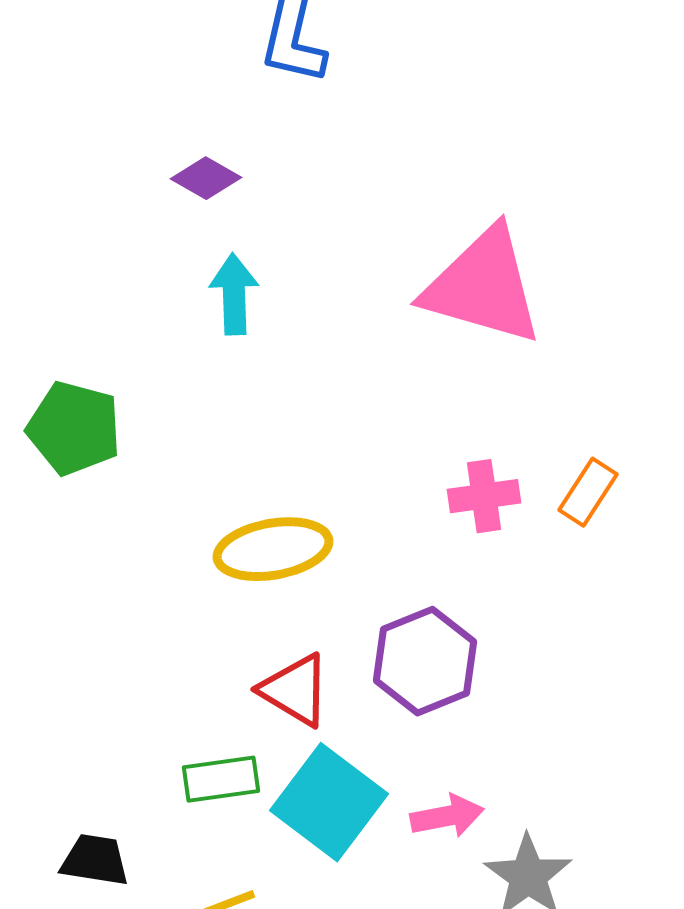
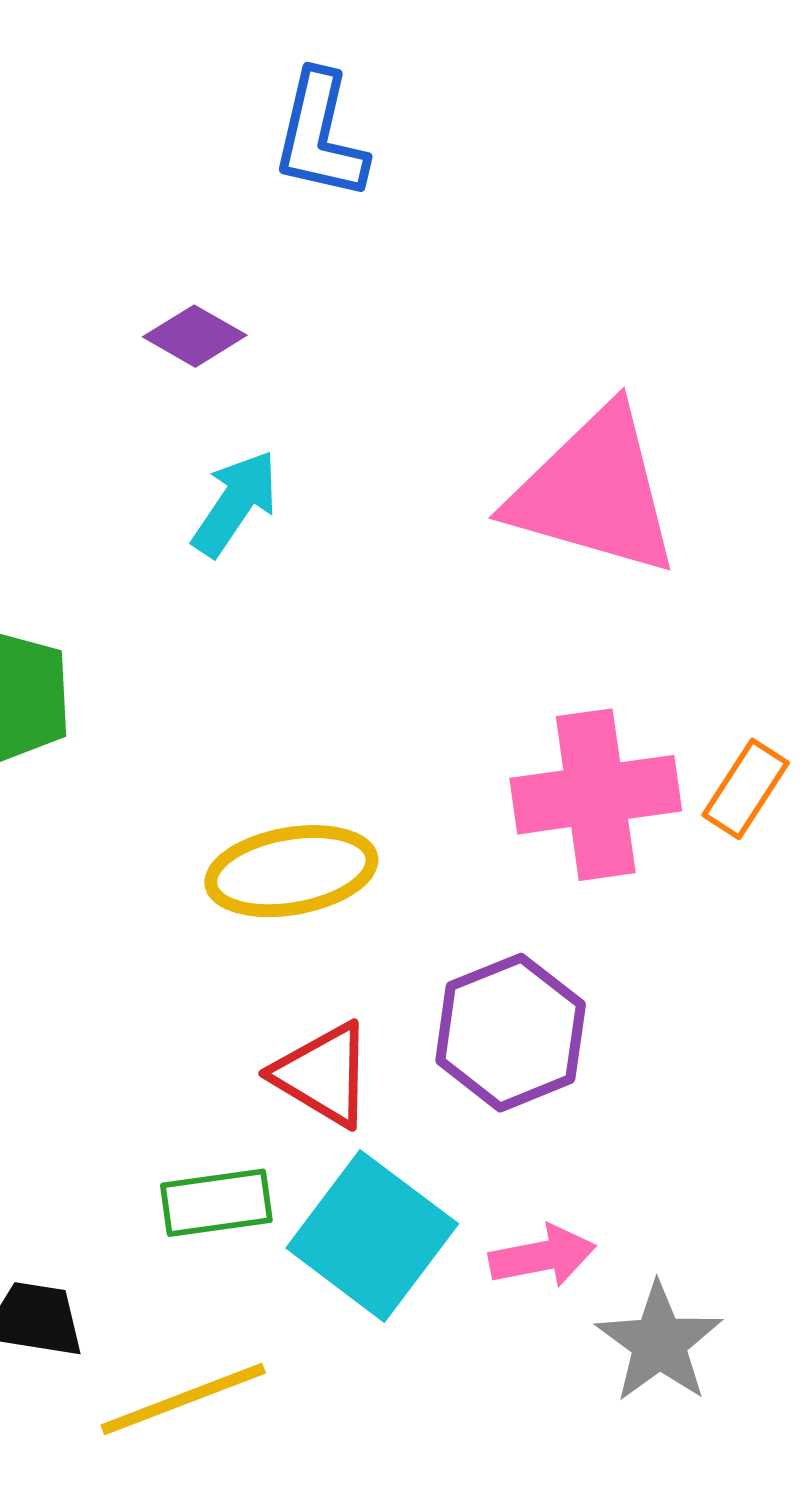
cyan arrow: (234, 294) -> (235, 503), turned 36
pink cross: (484, 496) -> (596, 795), size x1.6

